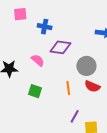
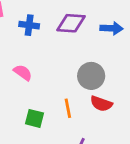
purple diamond: (60, 47) -> (71, 23), moved
green square: (35, 91) -> (35, 118), moved

